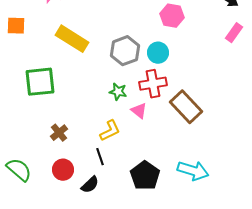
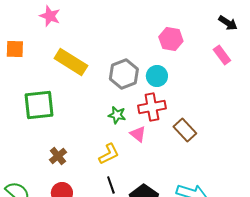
pink rectangle: (234, 33) -> (222, 55), moved, turned -72
brown rectangle: (186, 107) -> (185, 130), size x0.7
black line: (100, 157) -> (111, 185), moved

